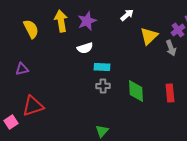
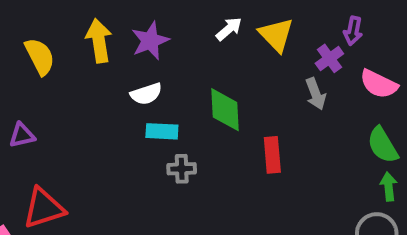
yellow triangle: (149, 36) -> (276, 35), moved, turned -30
cyan rectangle: (102, 67) -> (162, 131), moved
green diamond: (136, 91) -> (225, 110), moved
red rectangle: (170, 93) -> (272, 155), moved

